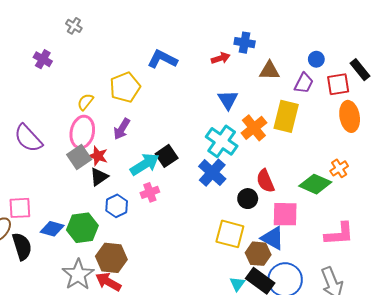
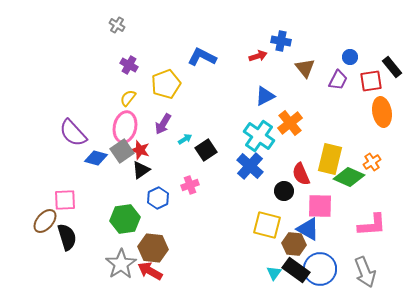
purple cross: (43, 59) -> (129, 65), moved
brown triangle: (269, 71) -> (305, 68), turned 50
blue triangle: (228, 100) -> (265, 96), turned 35
yellow rectangle: (286, 116) -> (330, 159), moved
cyan arrow: (145, 164) -> (185, 139), moved, size x0.5
blue diamond: (52, 229) -> (96, 158), moved

